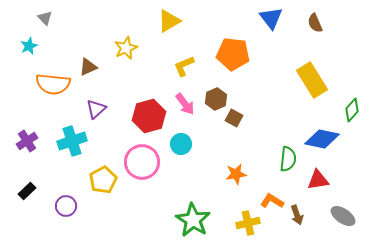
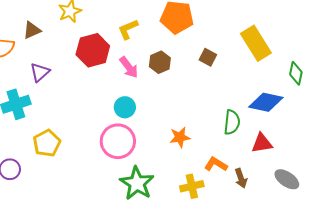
green diamond: (352, 110) -> (296, 73), turned -30
red hexagon: (149, 116) -> (93, 50), moved
brown square: (234, 118) -> (208, 57), moved
pink circle: (142, 162) -> (118, 141), moved

